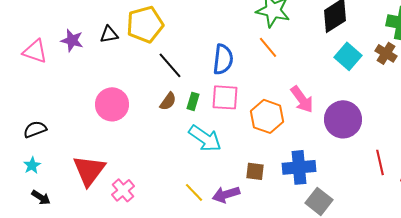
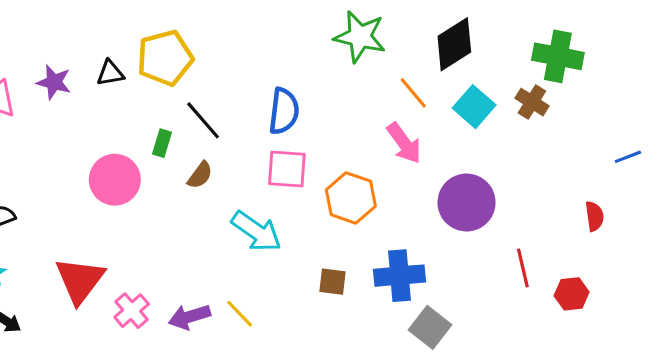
orange line: (268, 47) -> (413, 93), moved
pink arrow: (302, 99) -> (404, 143), moved
green rectangle: (193, 101) -> (162, 143), moved
purple arrow: (226, 194) -> (189, 317), moved

